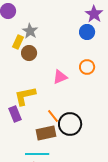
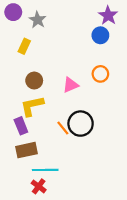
gray star: (30, 31) -> (38, 20), moved
brown circle: (29, 53) -> (34, 81), moved
black circle: (70, 124) -> (81, 124), moved
brown rectangle: (46, 133) -> (26, 150), moved

